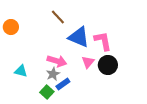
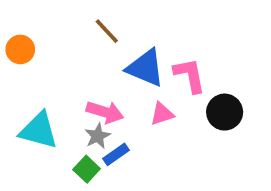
pink triangle: (88, 62) -> (162, 114), turned 32
black circle: (108, 65) -> (225, 112), moved
cyan triangle: (21, 71) -> (39, 130), size x1.6

